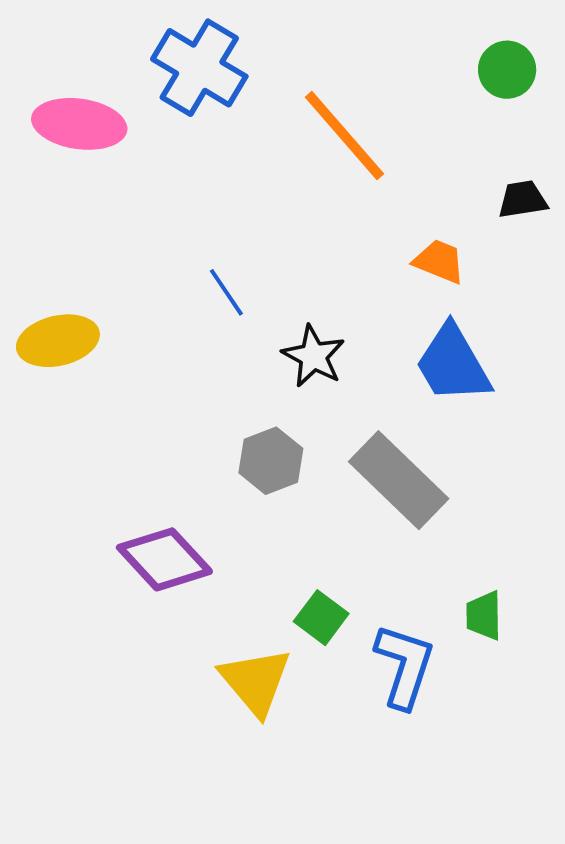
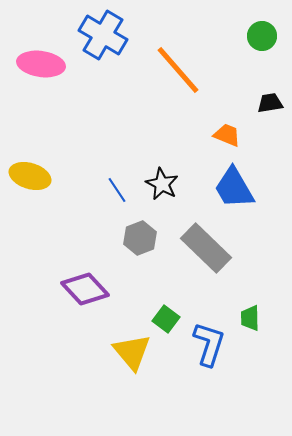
blue line: (226, 292) -> (117, 190), moved
yellow ellipse: (58, 341) -> (30, 176), turned 30

